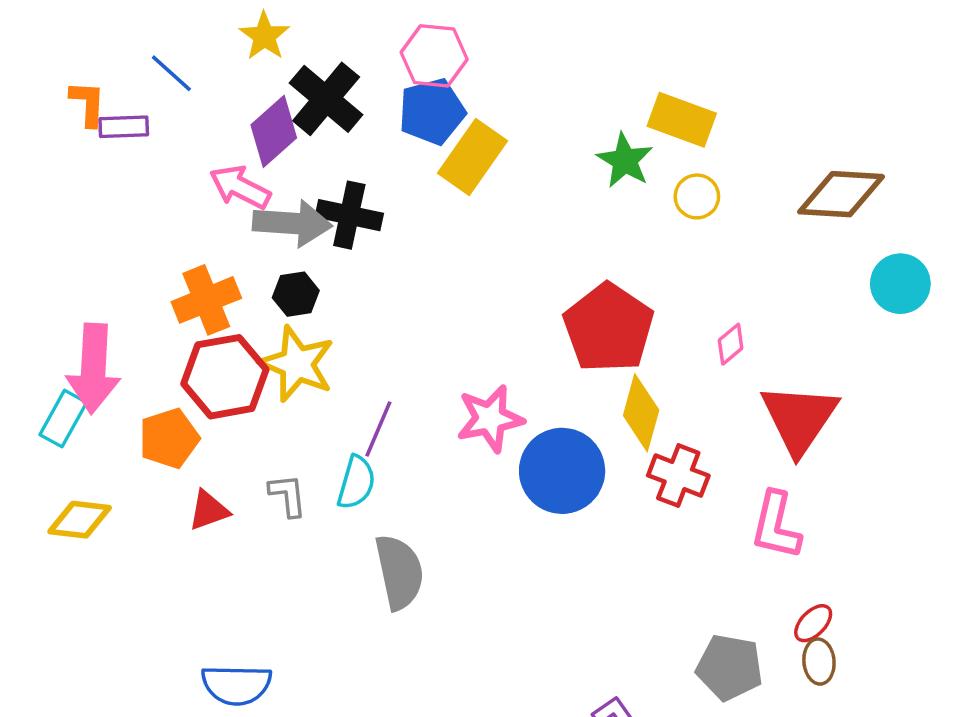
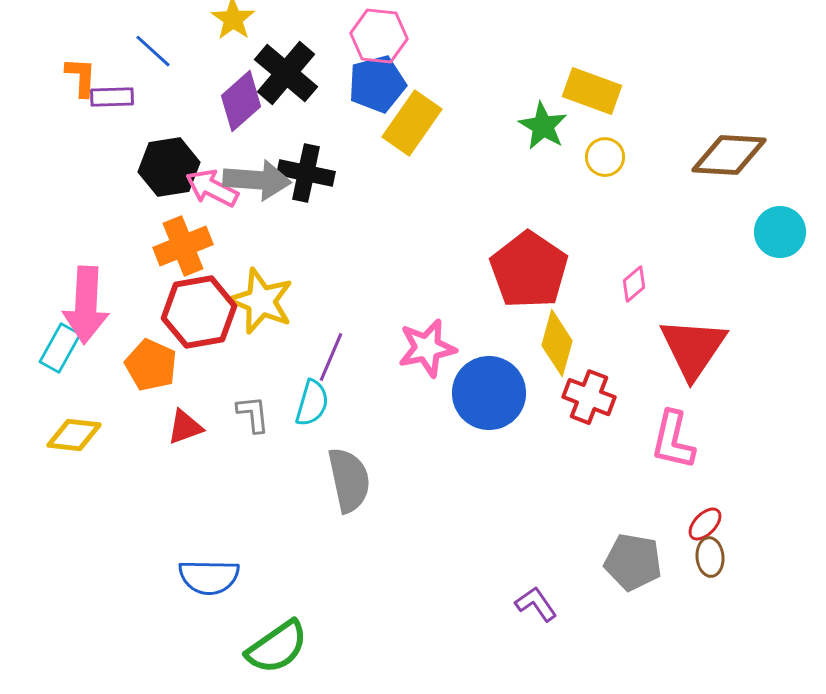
pink arrow: (240, 187) -> (212, 188), moved
black hexagon: (296, 294) -> (169, 167), moved, size x1.5
orange pentagon: (169, 438) -> (151, 365), turned -30

